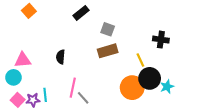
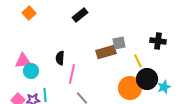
gray square: (108, 29) -> (119, 43), moved, turned -32
cyan circle: (13, 77) -> (31, 71), moved
pink line: (73, 88) -> (72, 74), moved

